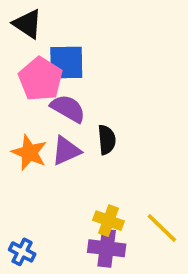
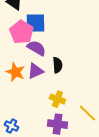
yellow cross: (108, 221) -> (57, 99), moved

